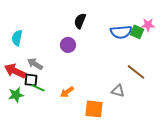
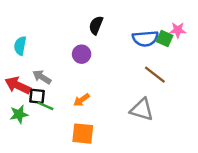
brown line: (136, 72) -> (155, 75), moved
gray triangle: (118, 91) -> (142, 110), size x1.5
orange arrow: (67, 92) -> (82, 100), moved
orange square: (94, 109) -> (83, 134), moved

